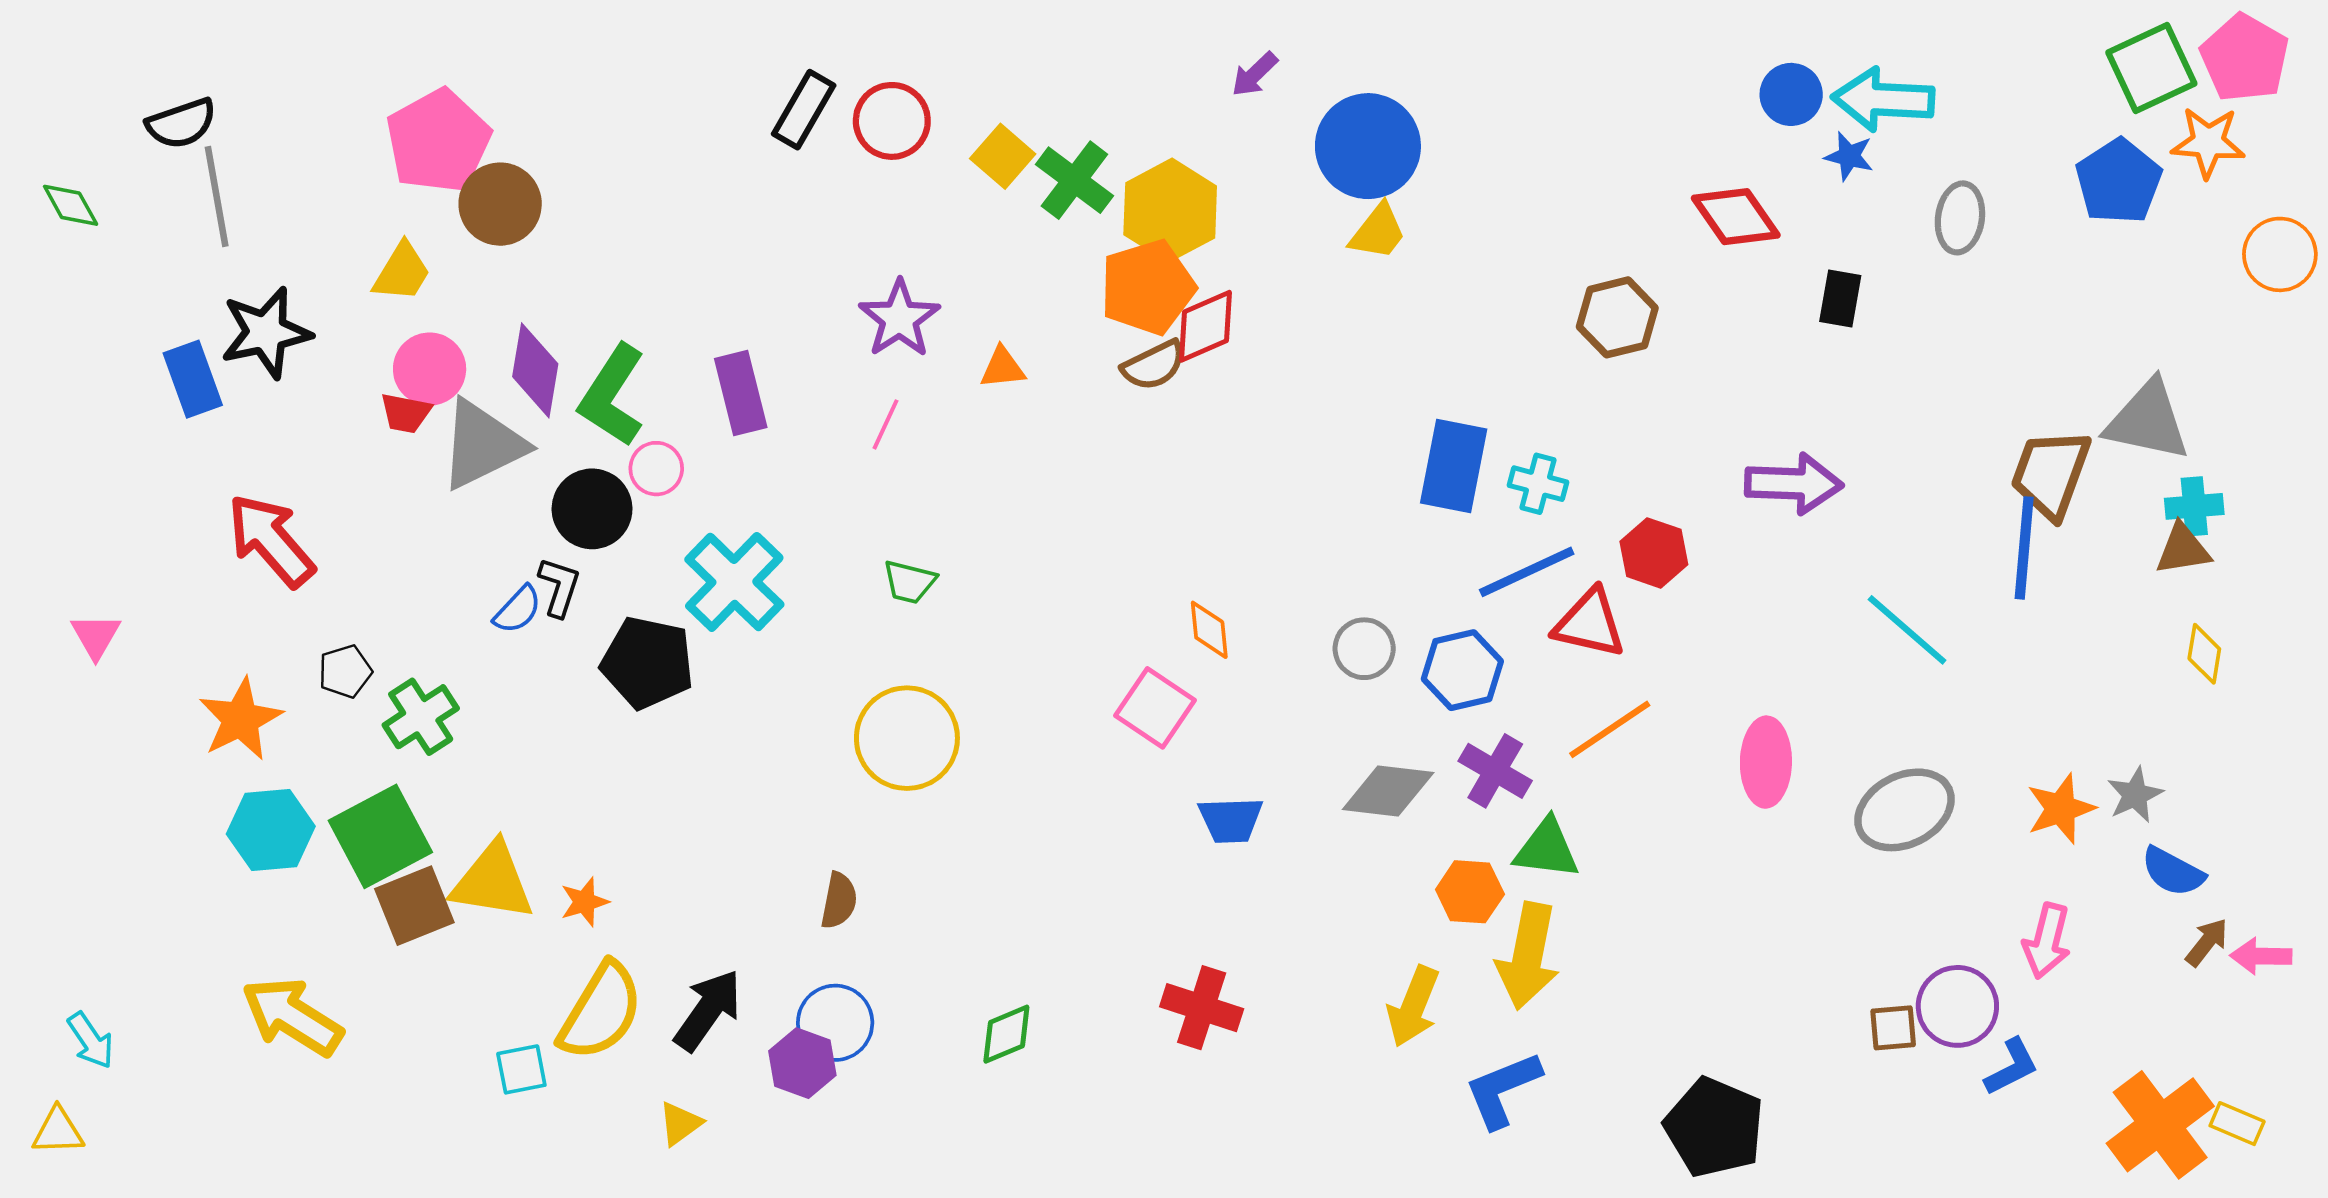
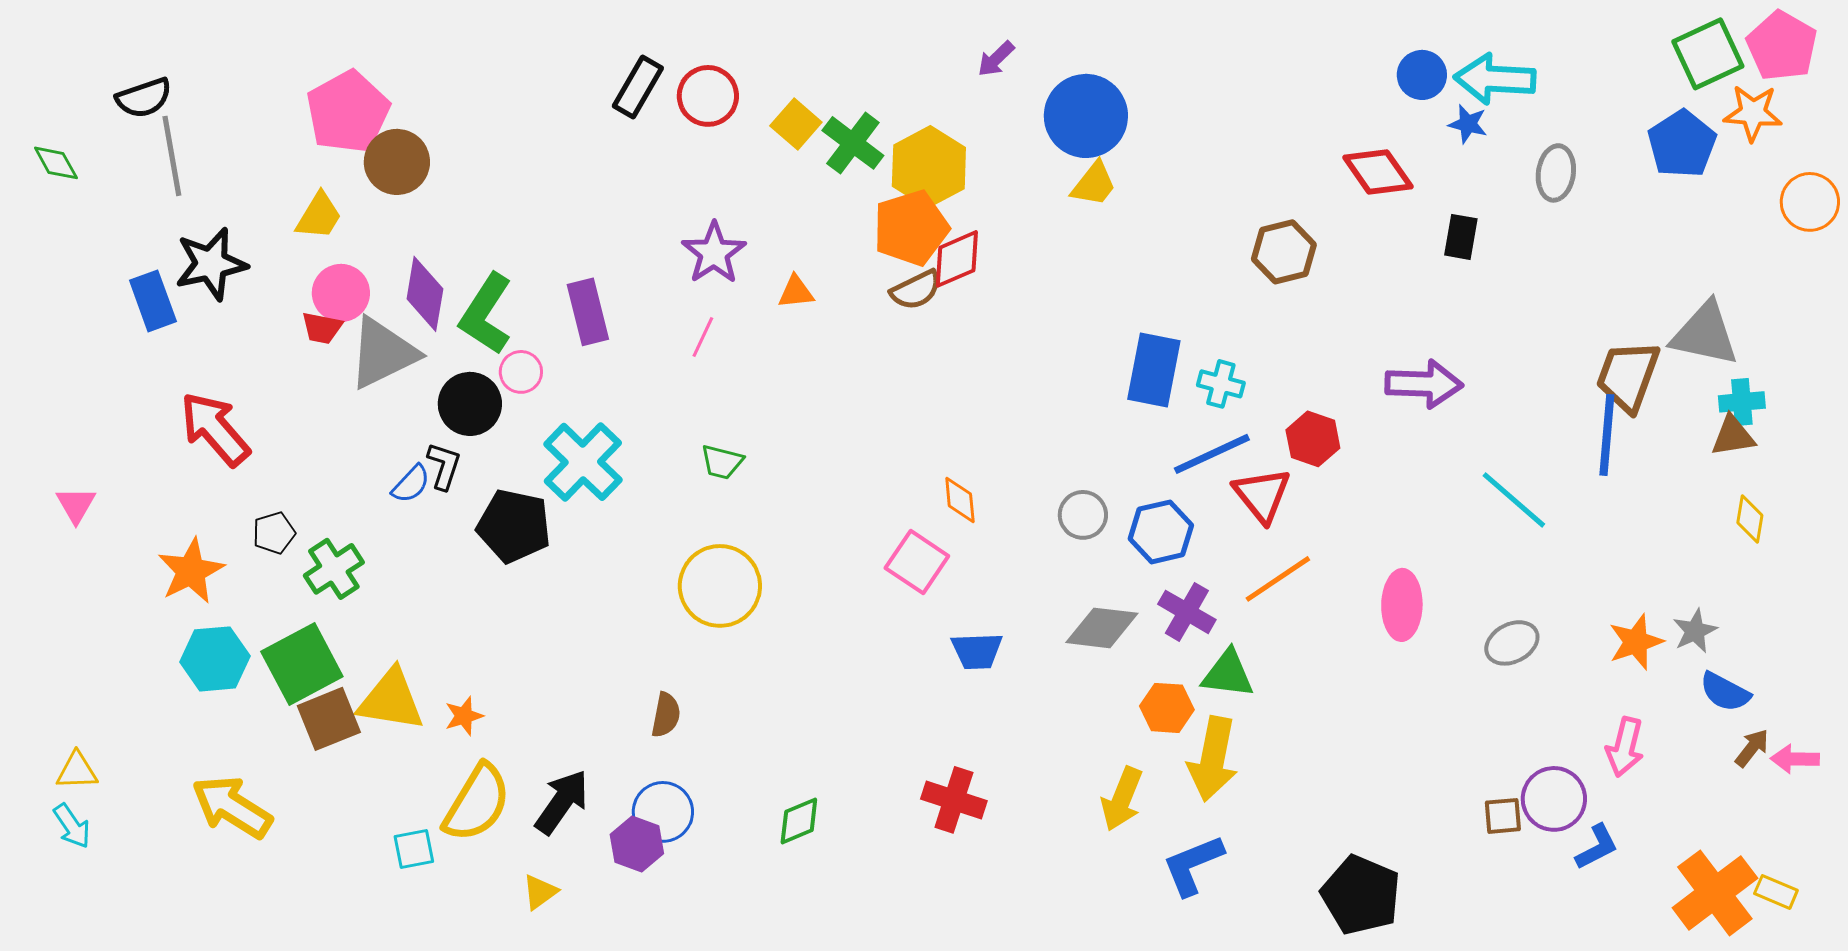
red triangle: (1590, 623) -> (1262, 495), turned 38
gray ellipse: (1905, 810) -> (1512, 643), size x0.7
yellow triangle: (58, 1131) -> (77, 771), moved

